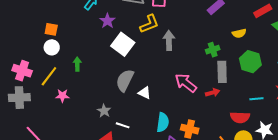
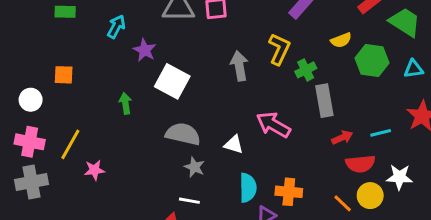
yellow L-shape: (149, 24) -> (279, 49), moved, turned -35
white circle: (52, 47) -> (31, 100), moved
green hexagon: (250, 62) -> (372, 61), moved
green arrow: (77, 64) -> (125, 103), moved
gray semicircle: (125, 80) -> (183, 134), turned 85
white triangle: (145, 93) -> (234, 144), moved
red arrow: (213, 93) -> (342, 137), moved
gray star: (104, 111) -> (194, 167), moved

